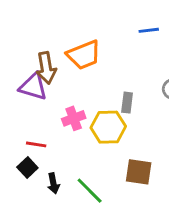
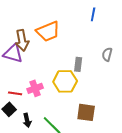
blue line: (149, 30) -> (93, 14), turned -72
pink cross: (74, 118) -> (35, 88), moved

